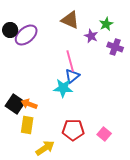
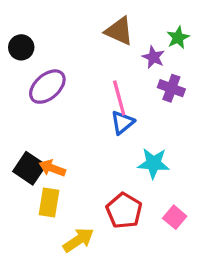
purple ellipse: (26, 35) -> (47, 87), moved
purple cross: (115, 47) -> (171, 88), moved
cyan star: (63, 88) -> (153, 163), moved
red pentagon: (73, 130) -> (124, 211), turned 30

